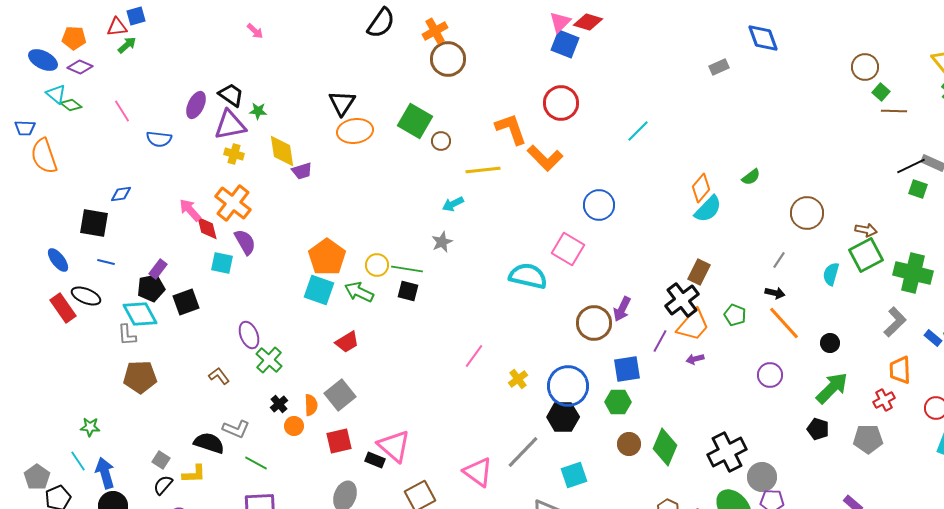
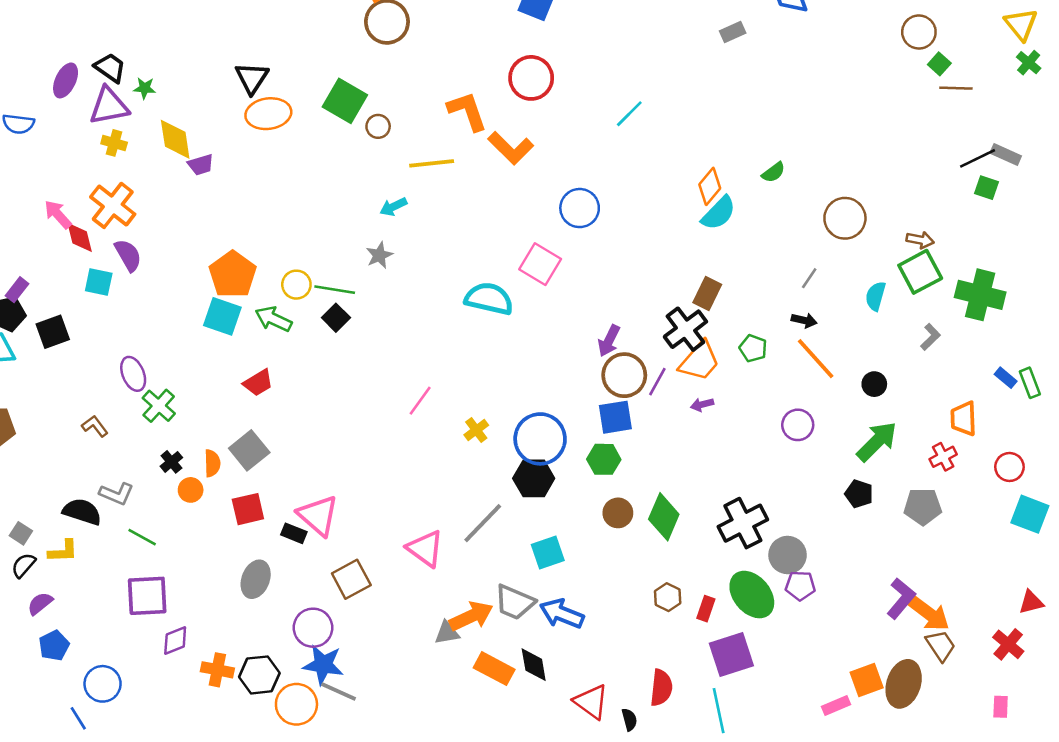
black square: (408, 291) -> (336, 318), turned 30
gray L-shape: (895, 322) -> (930, 337), moved, size x0.7
brown circle: (594, 323) -> (624, 375), moved

